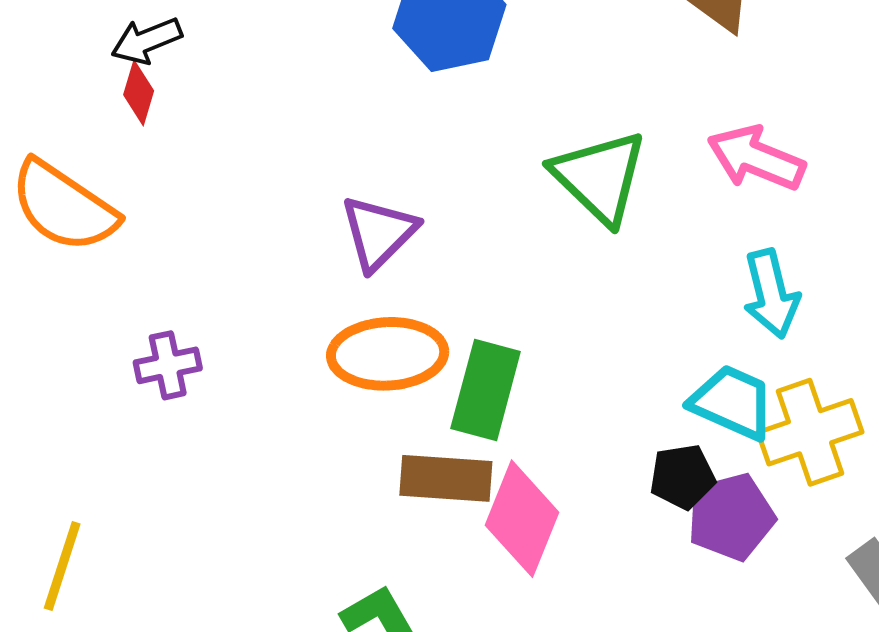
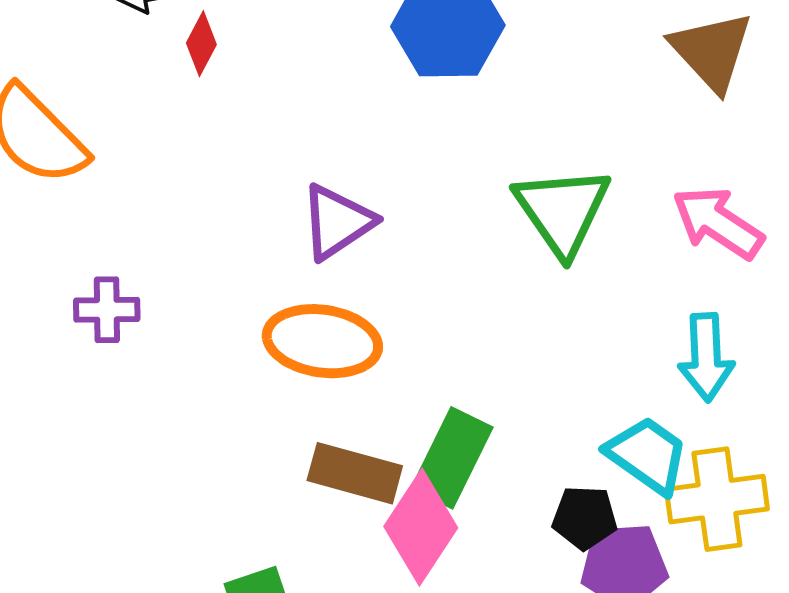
red diamond: (139, 93) -> (201, 44), moved
green rectangle: (486, 390) -> (452, 458), moved

